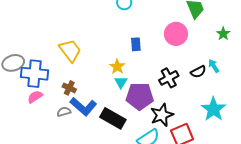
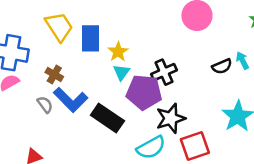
blue rectangle: (136, 44) -> (91, 38), moved, size x1.5
black cross: (169, 78) -> (164, 72), moved
gray semicircle: (64, 112) -> (45, 105), turned 64

